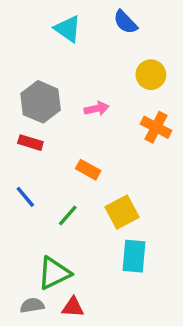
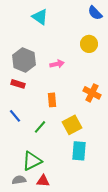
blue semicircle: (125, 22) -> (95, 13), moved
orange cross: (156, 127) -> (92, 93), moved
orange rectangle: (88, 170) -> (52, 100), turned 56

